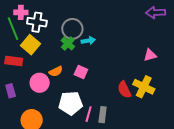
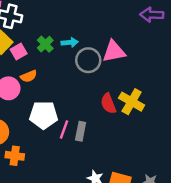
gray circle: (72, 29) -> (88, 60), moved
pink triangle: (150, 55) -> (114, 51), moved, size x1.5
pink square: (81, 72) -> (19, 52), moved, turned 32

